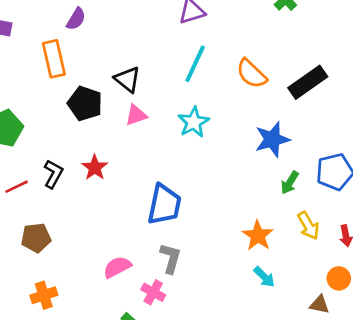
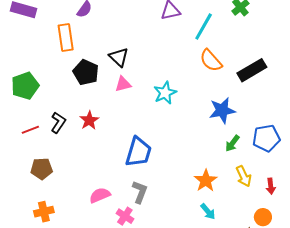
cyan line: (195, 64) -> (204, 27), moved

